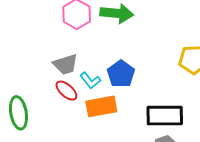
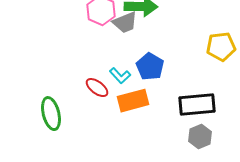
gray trapezoid: (66, 64) -> (125, 23), moved

